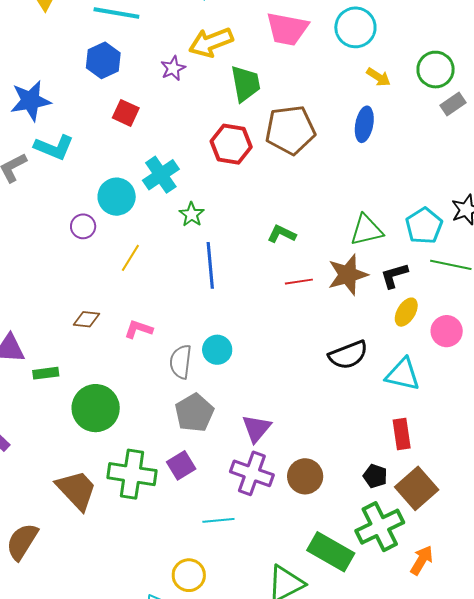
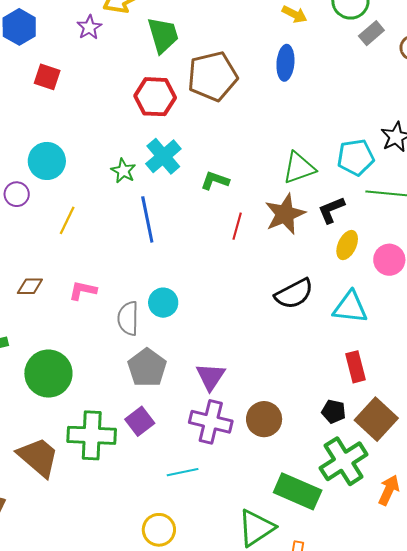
cyan cross: (161, 175) -> (163, 156), moved
cyan pentagon: (424, 226) -> (356, 157), turned 30
red line: (299, 282) -> (237, 226), turned -60

